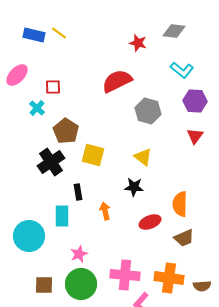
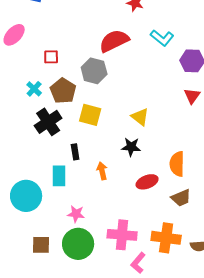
cyan L-shape: (182, 70) -> (162, 38), moved
red square: (53, 87) -> (51, 57), moved
cyan cross: (37, 108) -> (34, 89), moved
gray hexagon: (148, 111) -> (94, 71), moved
pink star: (79, 254) -> (76, 214), turned 30

